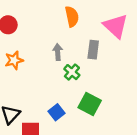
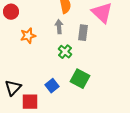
gray arrow: (58, 52) -> (59, 27), moved
orange star: (14, 60) -> (28, 36), moved

